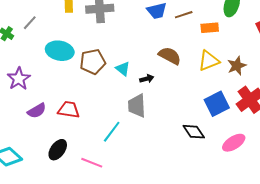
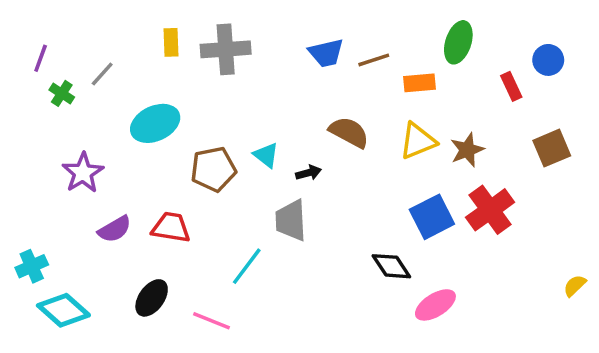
cyan ellipse: (60, 51) -> (155, 123), turned -36
brown pentagon: (93, 62) -> (213, 169), moved
pink ellipse: (234, 143) -> (435, 305), moved

